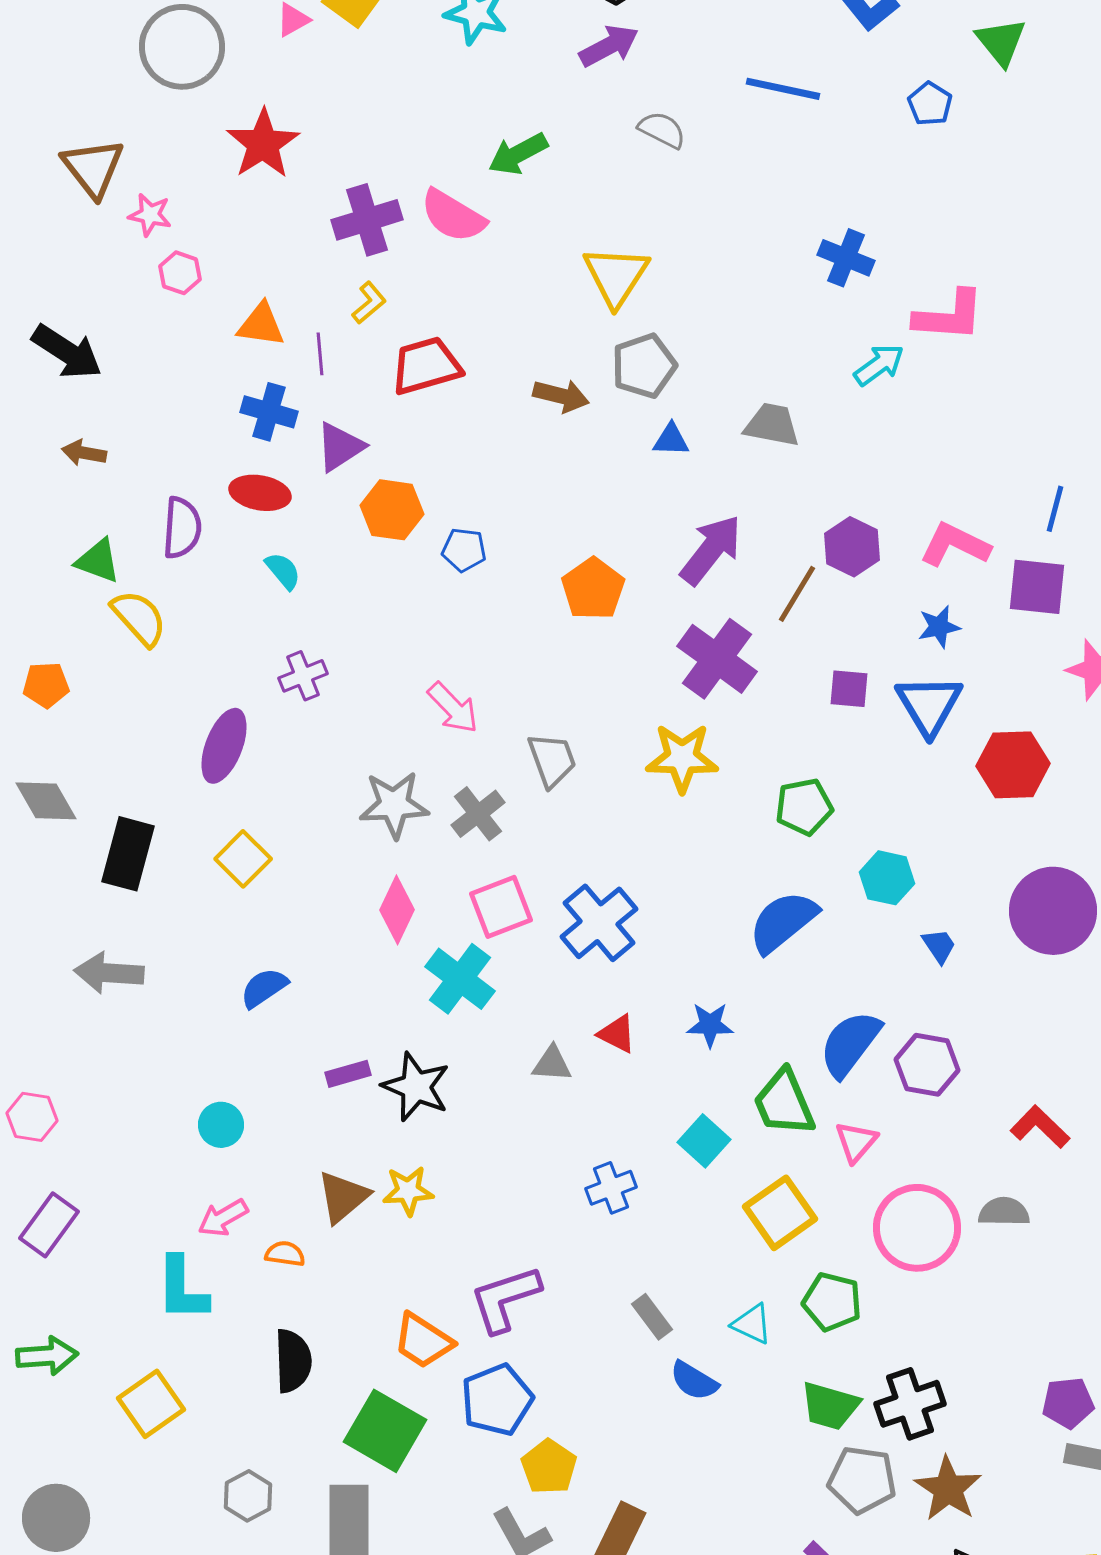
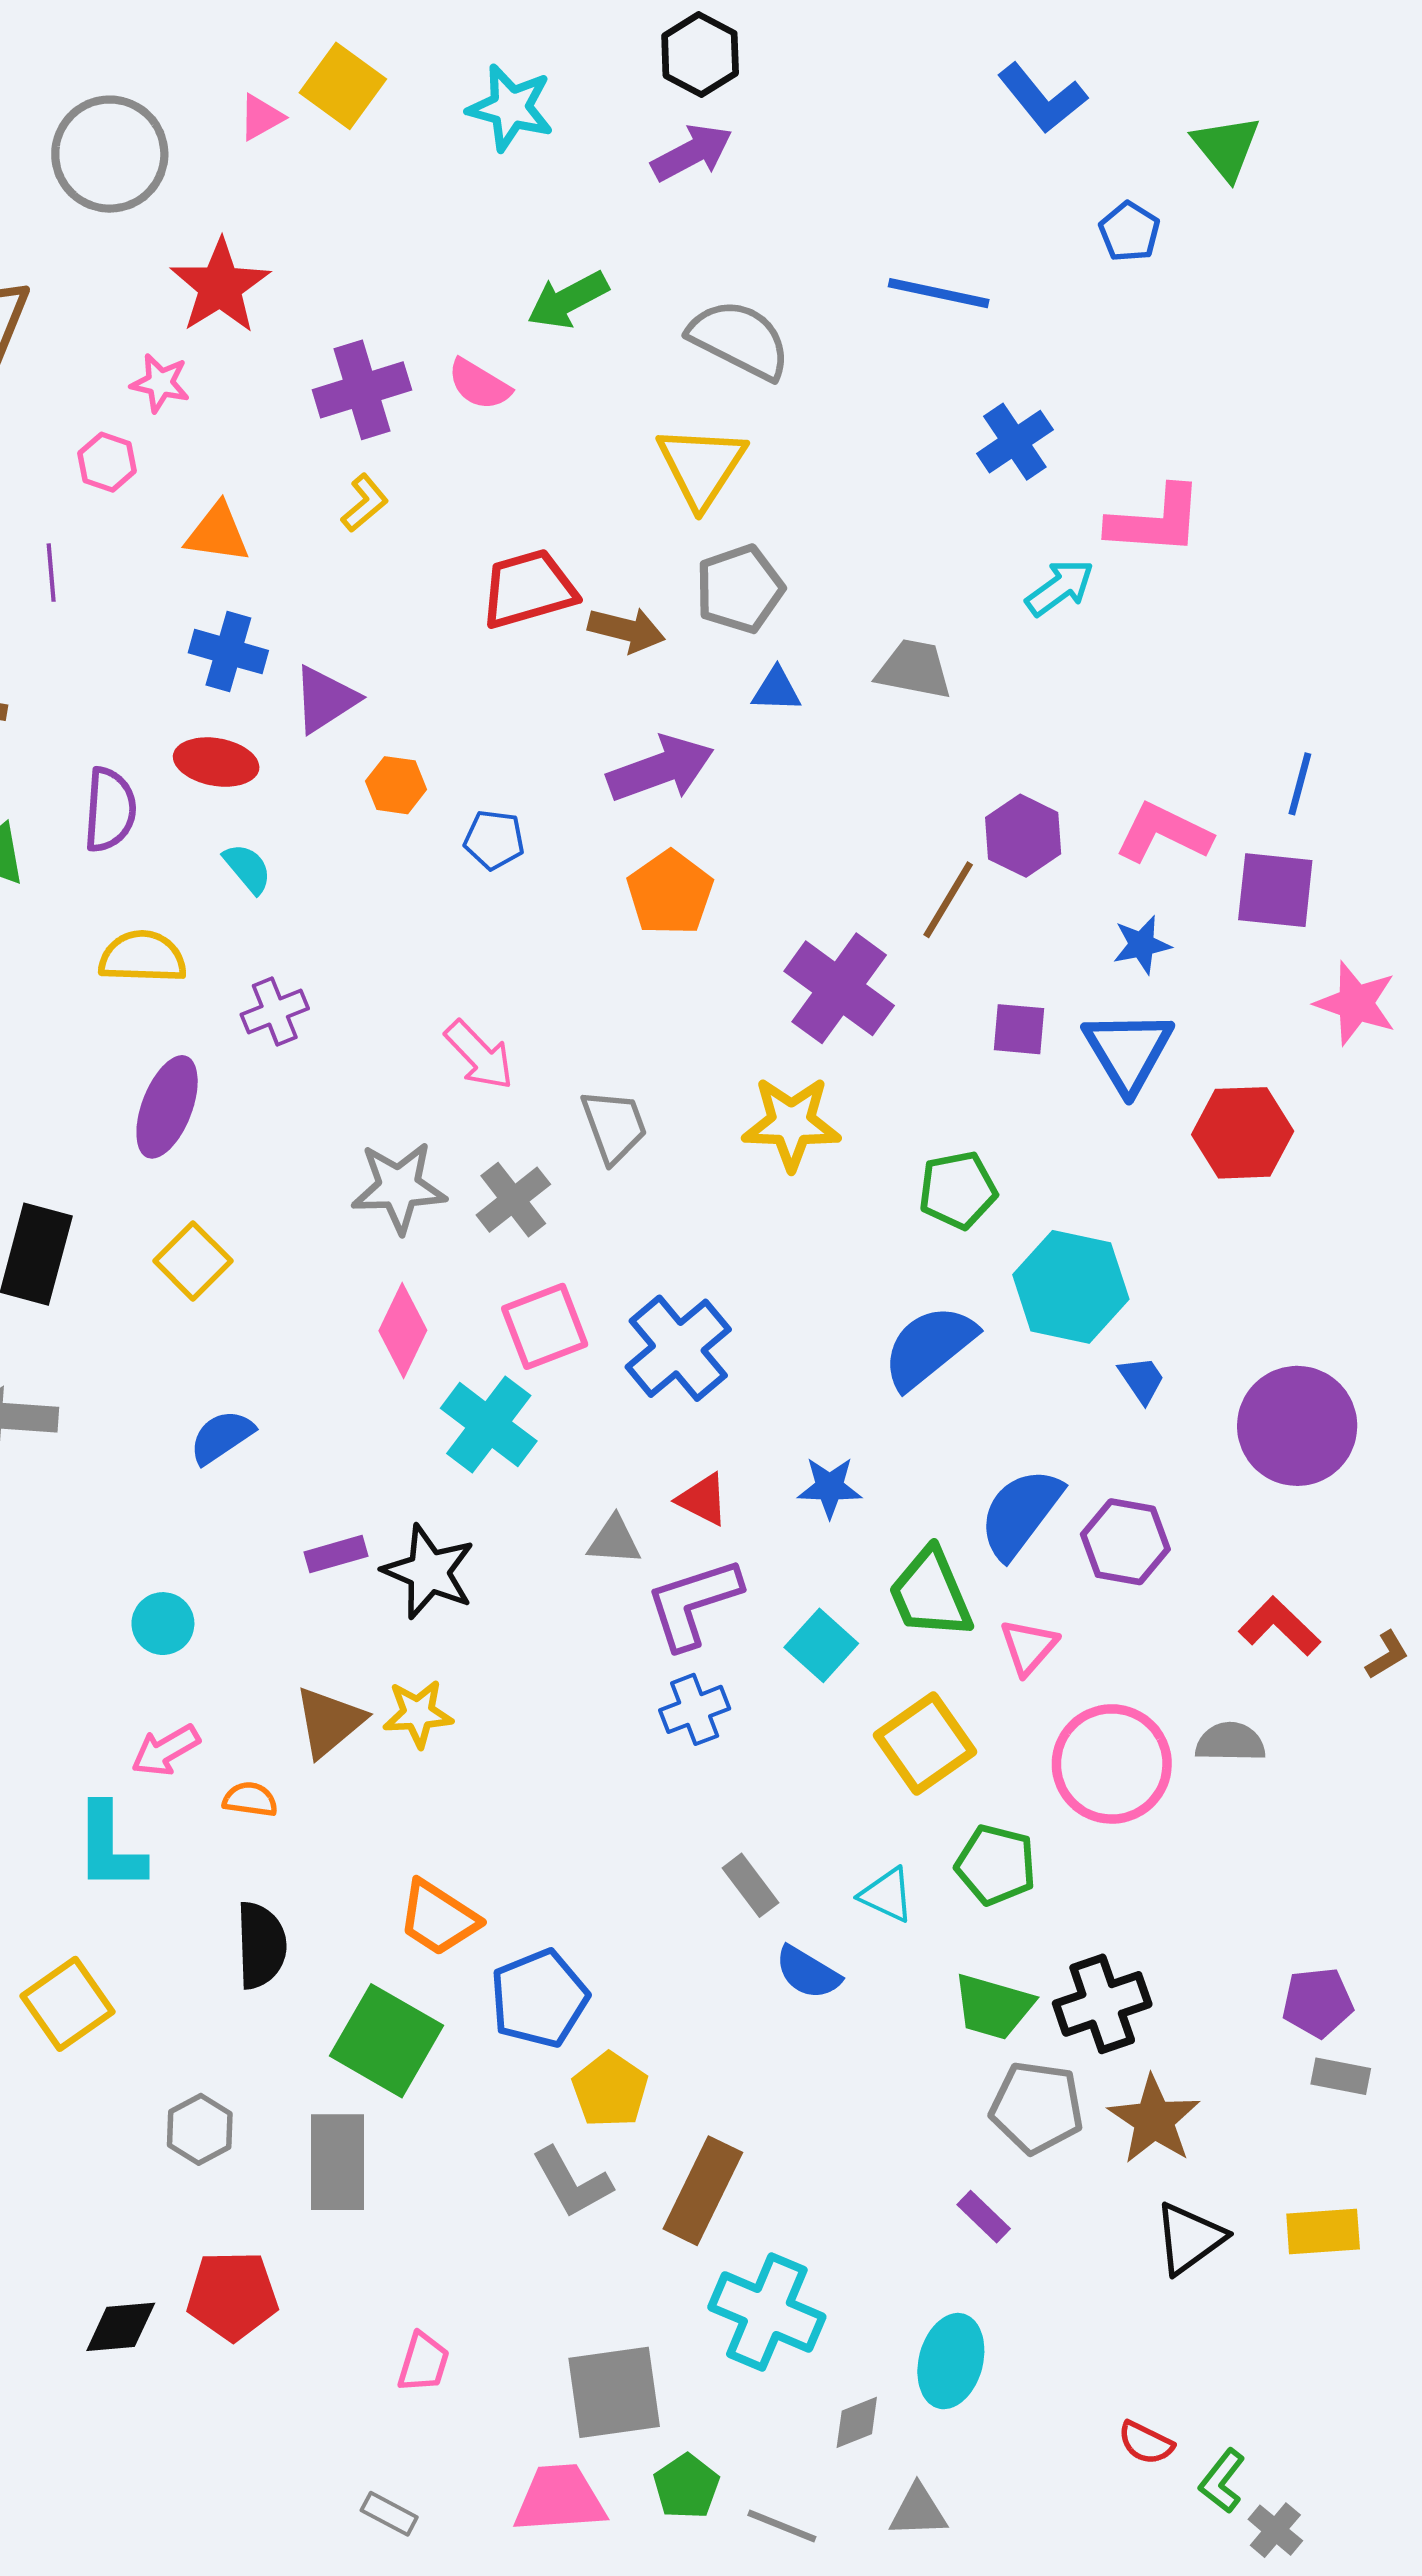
blue line: (783, 89) -> (939, 293), moved
gray semicircle: (662, 130) -> (740, 339), moved, size x1.6
pink star: (150, 215) -> (160, 383), moved
pink semicircle: (453, 216) -> (479, 384), size x0.7
blue cross: (846, 258) -> (1015, 442), turned 34
purple line: (320, 354) -> (51, 573), moved
red trapezoid: (426, 366) -> (528, 589), moved
orange hexagon: (392, 510) -> (396, 785), size x0.7
purple arrow: (711, 550) -> (661, 769), moved, turned 32
yellow semicircle: (139, 618) -> (142, 957), moved, turned -46
cyan hexagon: (887, 878) -> (1071, 1287), size x1.5
purple circle: (1053, 911) -> (1297, 1426), moved
purple L-shape: (505, 1299) -> (693, 1603), moved

